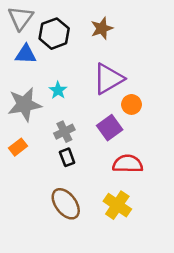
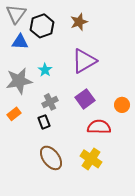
orange circle: (131, 104) -> (122, 105), moved
black rectangle: (67, 157) -> (44, 122), moved

